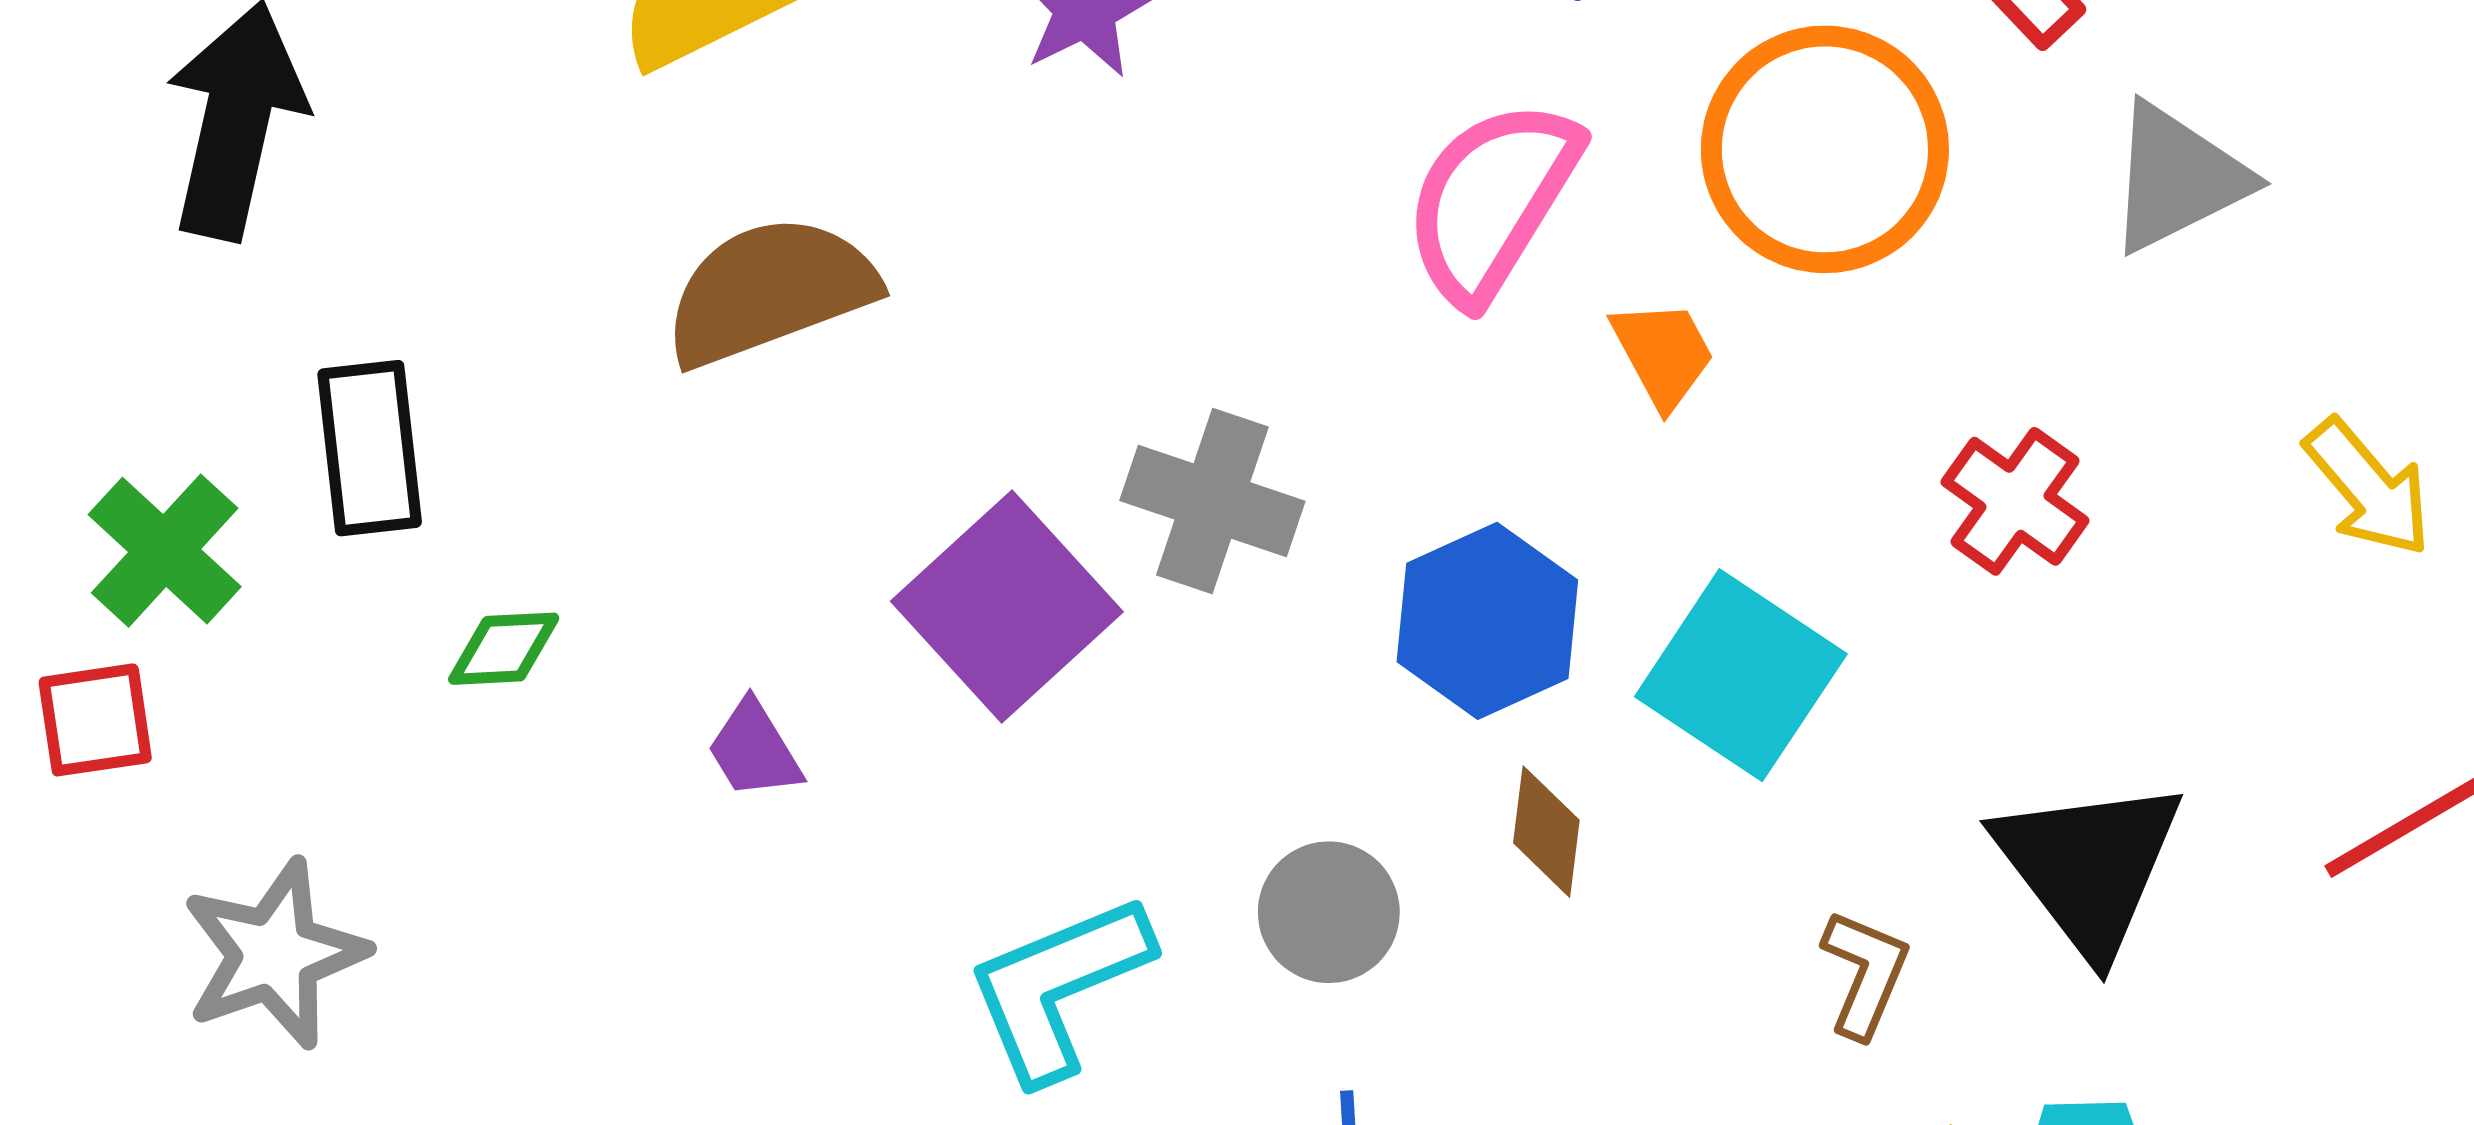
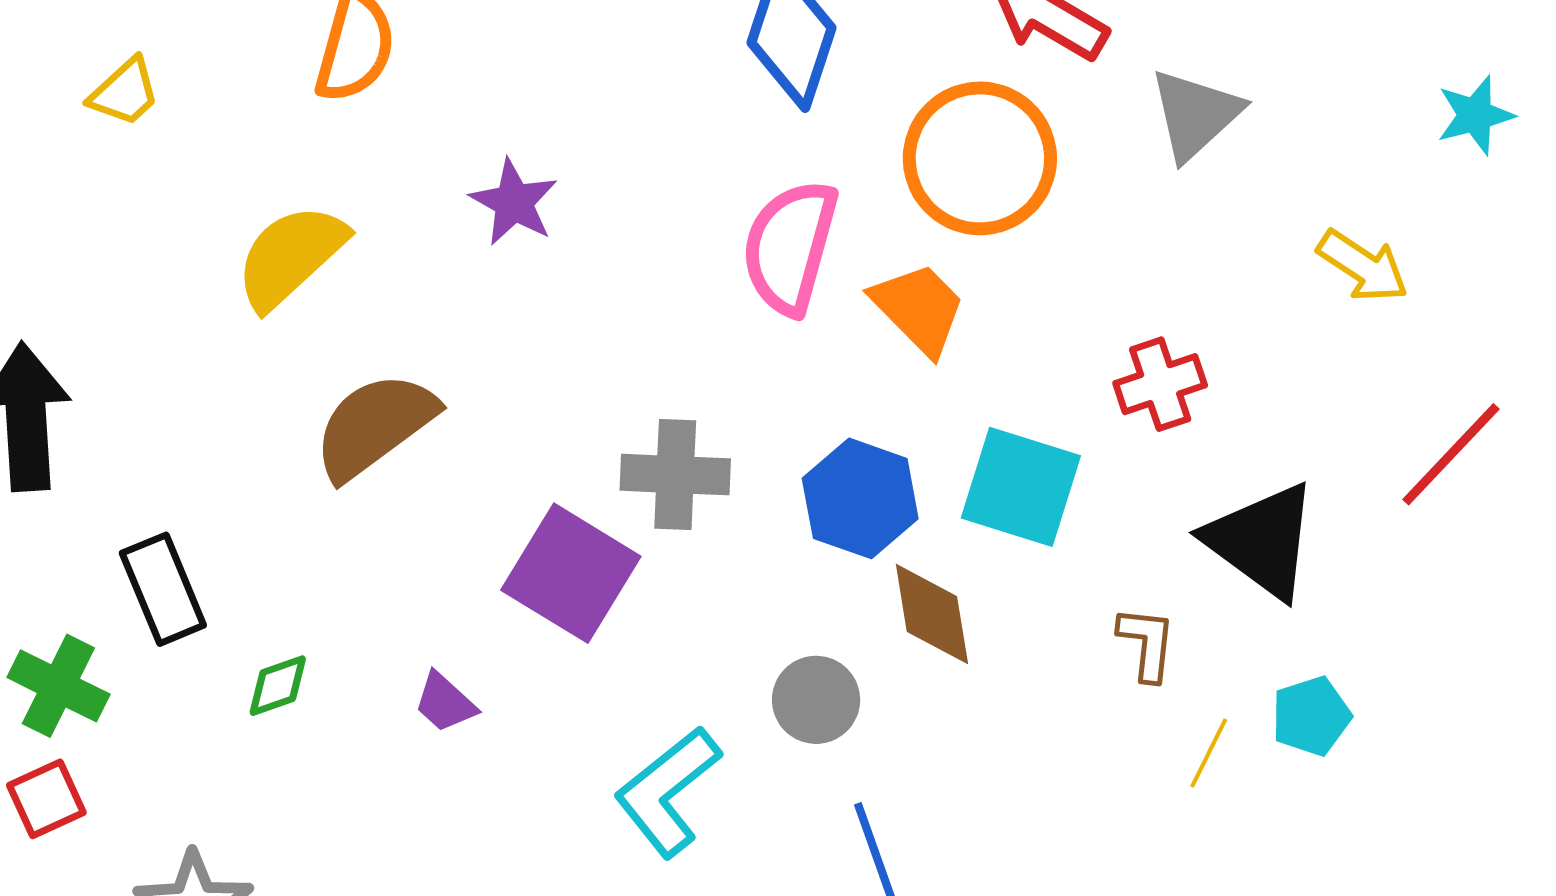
orange trapezoid: (1663, 354) -> (919, 308), size x1.4
red cross: (2015, 501) -> (1160, 384), moved, turned -38
brown diamond: (1546, 832) -> (932, 614), size x1.4

